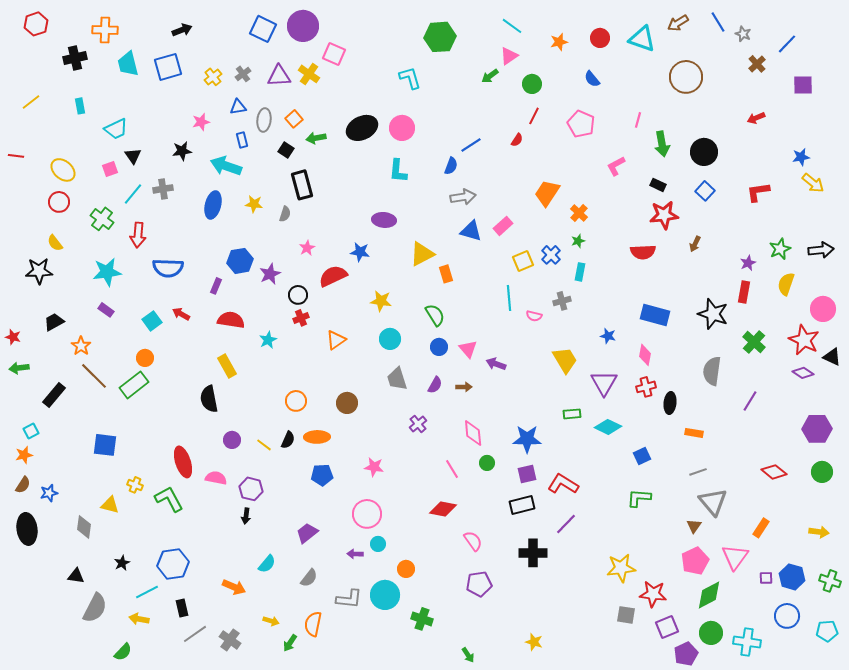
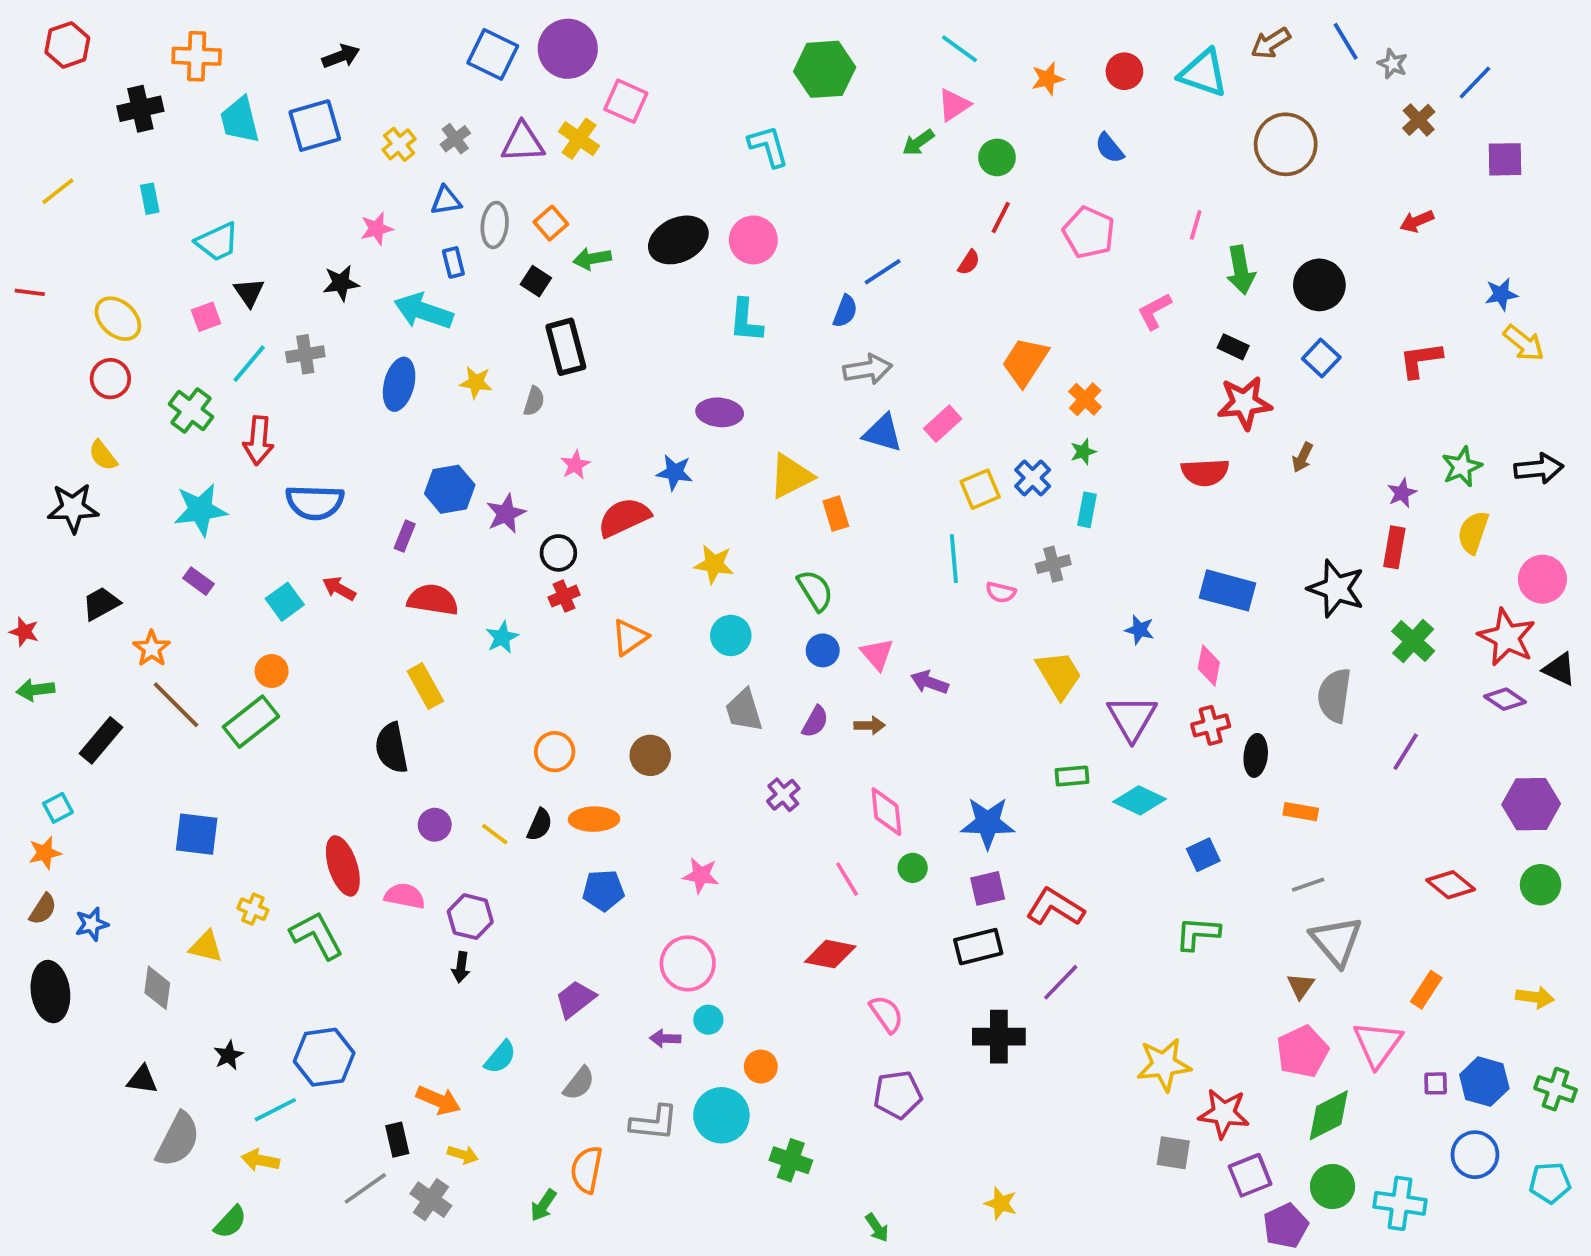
black rectangle: (182, 608) -> (397, 1140), moved
yellow arrow: (271, 621) -> (463, 1155), moved

